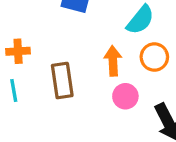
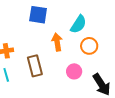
orange arrow: (113, 61) -> (57, 42), moved

